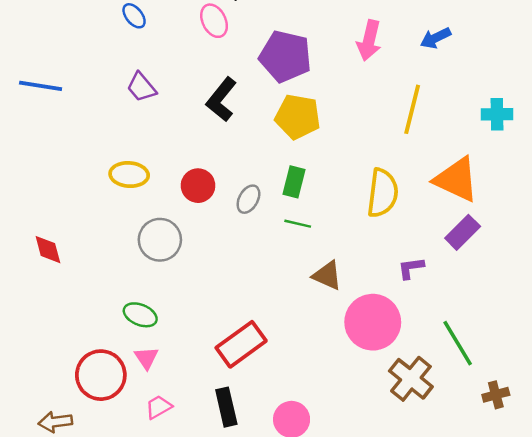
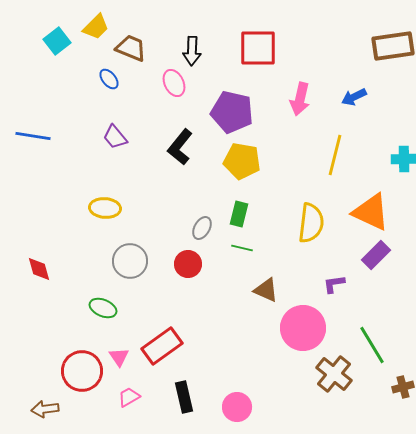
red circle: (198, 186) -> (188, 264), moved
green ellipse: (140, 315) -> (103, 308), moved
red rectangle: (241, 344) -> (162, 346), moved

